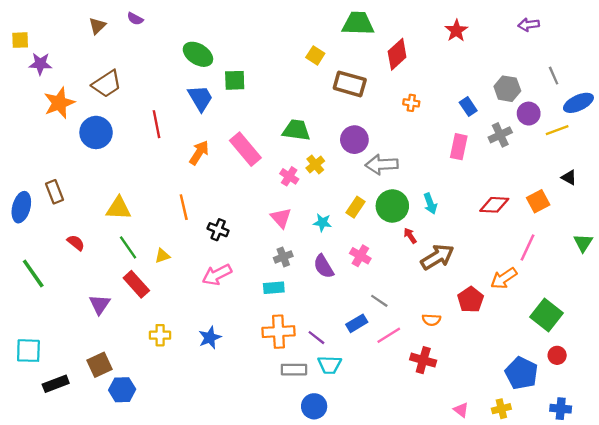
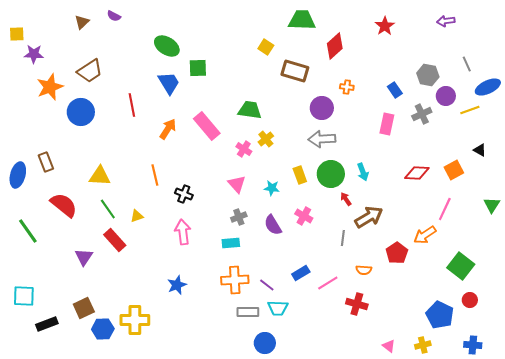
purple circle: (354, 140) -> (322, 108), moved
yellow rectangle: (356, 207) -> (300, 175), turned -54
red semicircle: (76, 243) -> (64, 205), size x1.8
pink arrow: (217, 275) -> (183, 232), turned 110
gray line: (379, 301) -> (343, 238), moved, turned 63
yellow cross: (160, 335) -> (135, 320), moved, size x1.6

